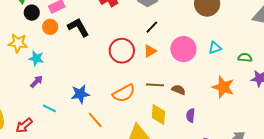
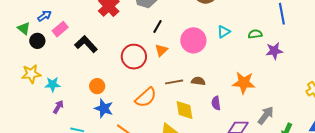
orange circle: (50, 27) -> (97, 86), moved
orange star: (223, 87) -> (244, 83), moved
blue star: (80, 94) -> (104, 108), turned -30

